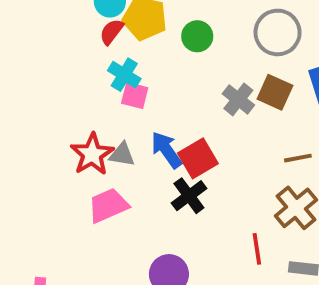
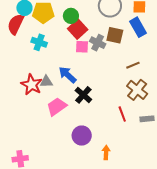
red semicircle: (112, 32) -> (16, 24), moved, size x1.5
pink square: (135, 95) -> (82, 47), moved
red square: (198, 158) -> (78, 29), moved
pink trapezoid: (108, 205) -> (57, 107), moved

